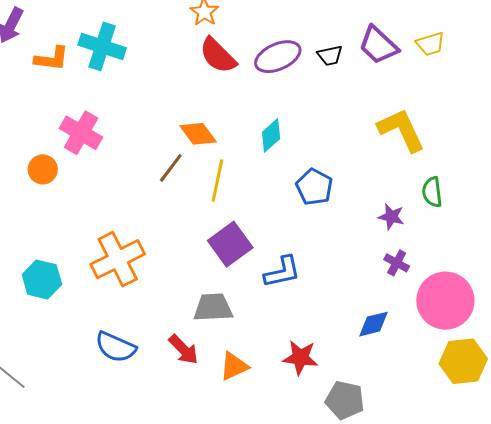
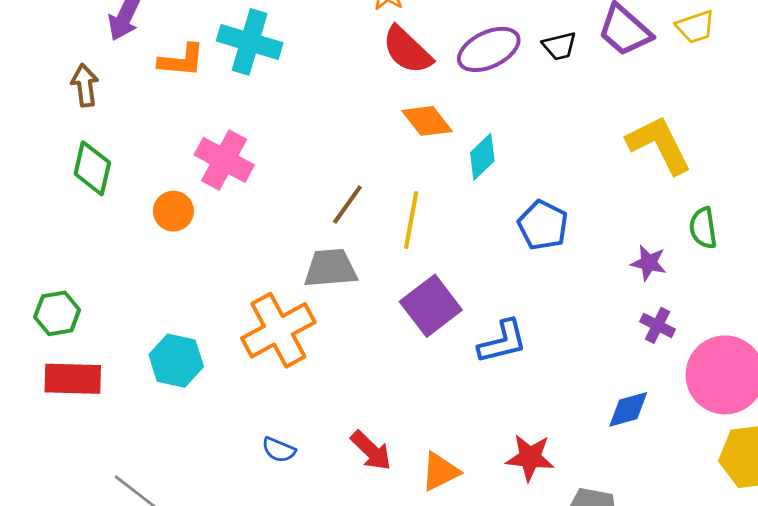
orange diamond: (198, 134) -> (427, 121), moved
gray trapezoid: (213, 307) -> (331, 268), moved
blue semicircle: (116, 347) -> (279, 450), size x0.6

